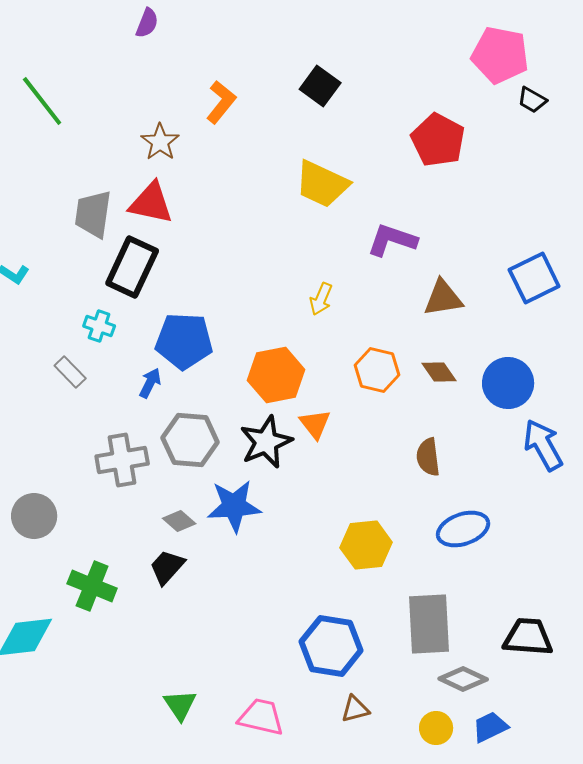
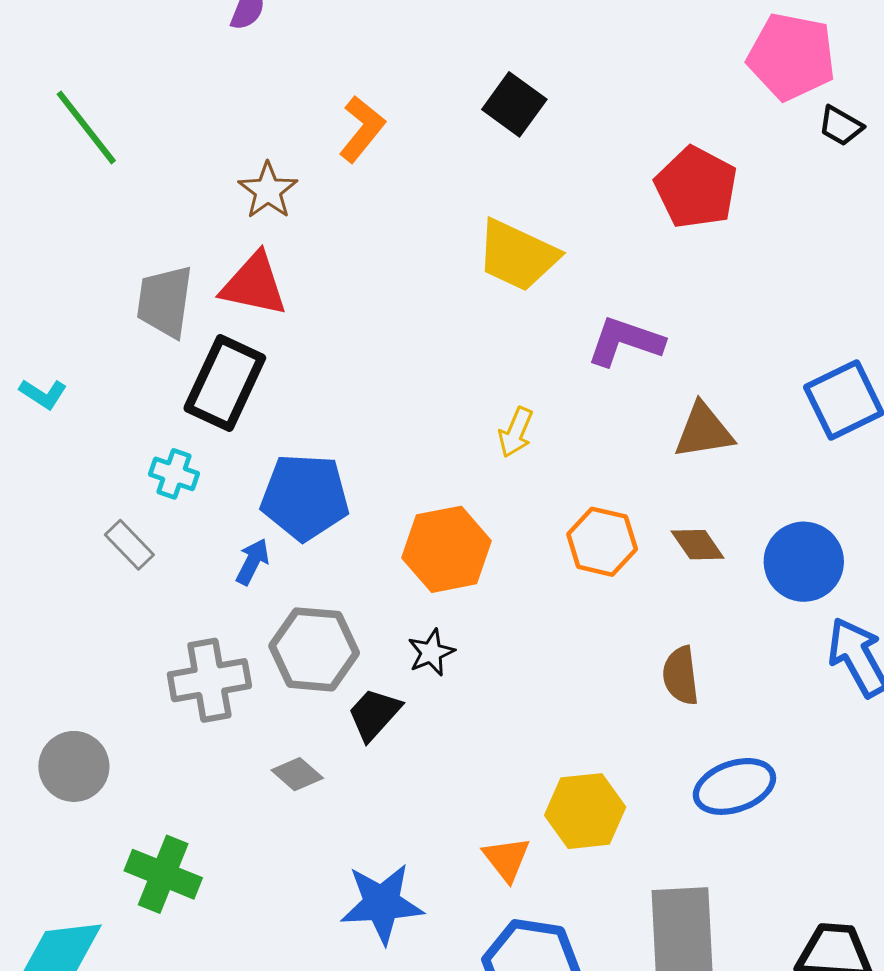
orange triangle: (315, 424) -> (507, 859), moved
black star: (266, 442) -> (431, 653), size x0.6
blue star: (234, 506) -> (382, 903), moved
black trapezoid: (167, 567) -> (374, 714), moved

